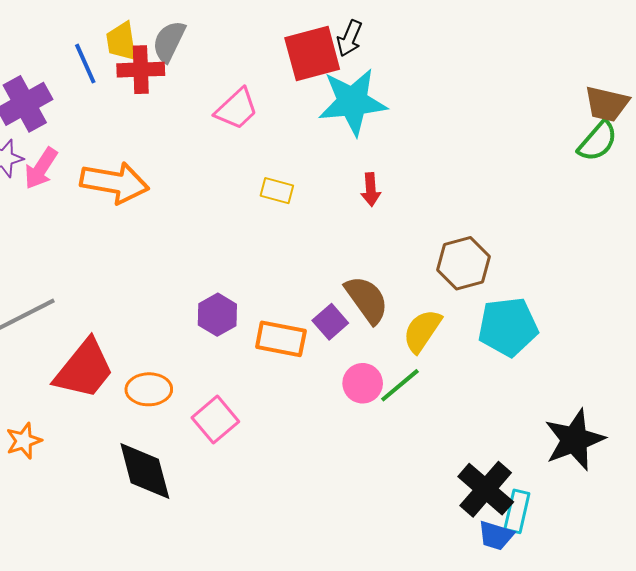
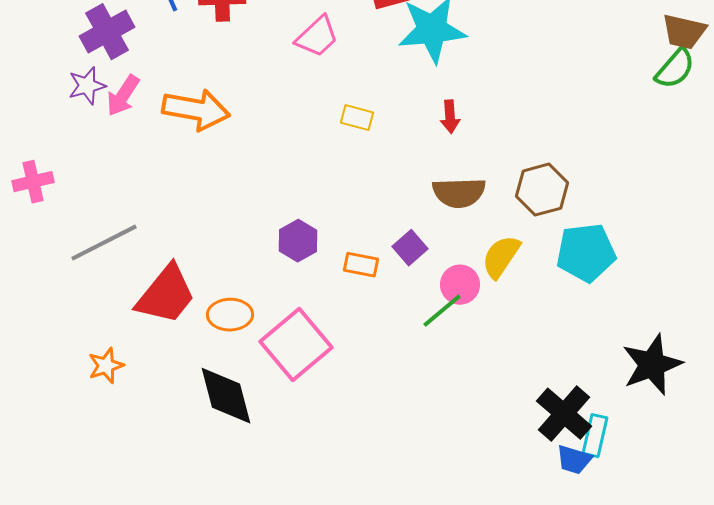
brown semicircle: (367, 300) -> (459, 193), moved, turned 124
orange rectangle: (281, 339) -> (361, 265), size x0.7
pink circle: (363, 383) -> (460, 285), moved
green line: (400, 385) -> (442, 311), moved
pink square: (215, 420) -> (296, 345), size x1.5

